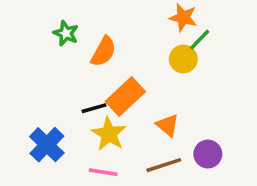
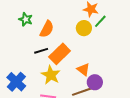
yellow circle: (183, 59) -> (84, 28), moved
black line: (94, 108) -> (41, 51), moved
purple circle: (208, 154) -> (95, 82), moved

